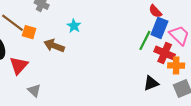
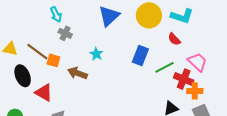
blue rectangle: (159, 28) -> (140, 56), moved
green line: (145, 40) -> (164, 67), turned 36
red triangle: (19, 65) -> (44, 93), turned -42

